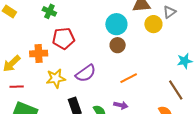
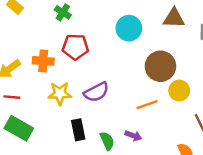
cyan circle: (116, 24) -> (129, 28), moved
yellow circle: (153, 24) -> (179, 91), moved
brown circle: (118, 45) -> (160, 66), moved, size x1.6

